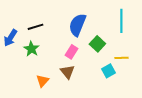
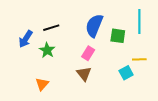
green square: (97, 44) -> (118, 36), moved, turned -35
orange triangle: (42, 81) -> (42, 84), moved

